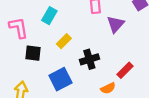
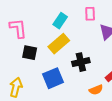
cyan rectangle: (49, 16) -> (60, 21), moved
yellow rectangle: (64, 41) -> (59, 44), size x1.5

